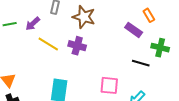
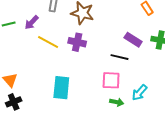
purple rectangle: (134, 30) -> (133, 40), moved
black line: (141, 63) -> (119, 57), moved

